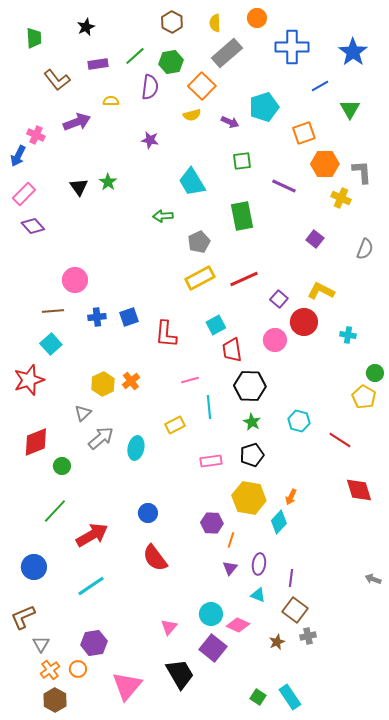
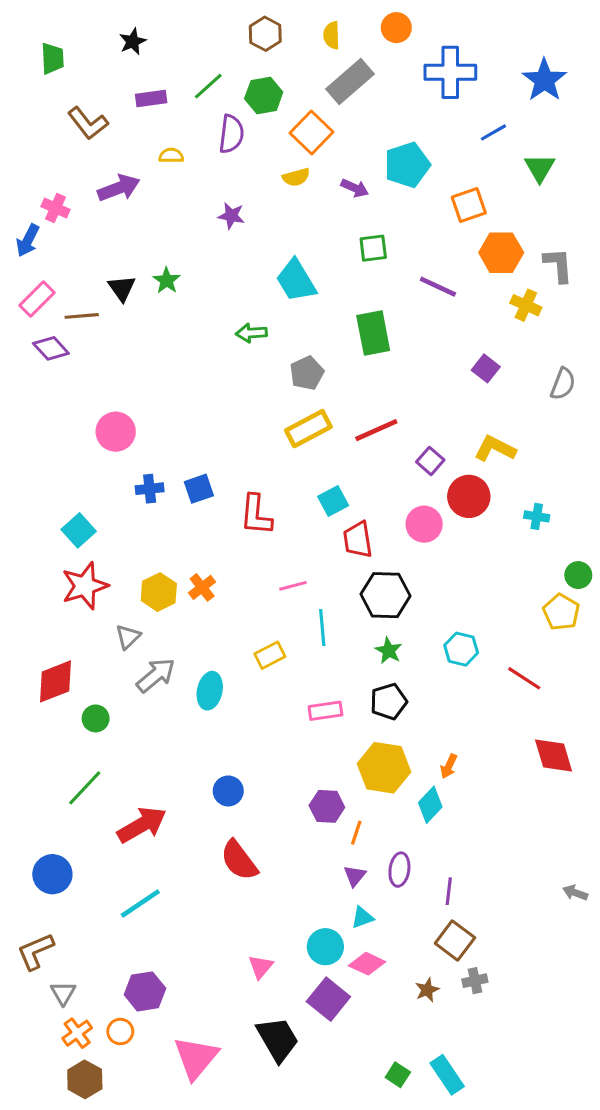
brown line: (53, 311) -> (82, 316), moved
red star: (29, 380) -> (85, 586), moved
cyan triangle: (258, 595) -> (362, 917), moved, turned -42

